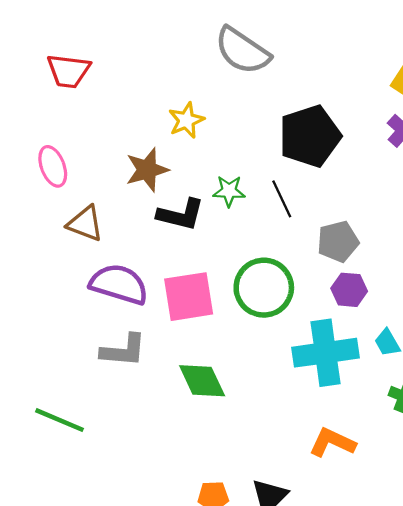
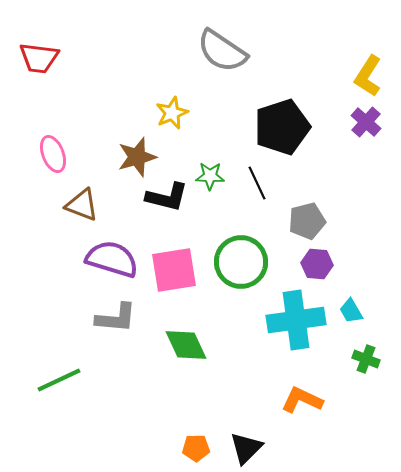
red trapezoid: (68, 71) -> (39, 58), moved
green line: (59, 420) -> (59, 380), turned -48

